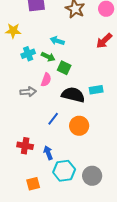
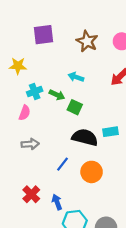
cyan arrow: (57, 41) -> (76, 77), moved
pink semicircle: (46, 80) -> (25, 113), moved
gray arrow: (28, 92) -> (30, 144), moved
red cross: (25, 146) -> (31, 194), turned 35

